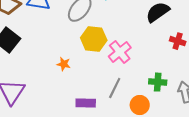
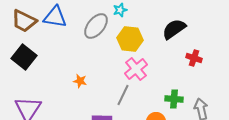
yellow hexagon: (94, 39) -> (130, 39), moved
gray line: (115, 88) -> (123, 95), moved

